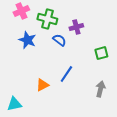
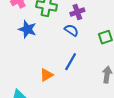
blue semicircle: (59, 40) -> (71, 30), moved

